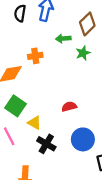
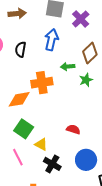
black semicircle: (20, 13) -> (21, 49), moved
orange cross: (35, 56) -> (42, 83), size x1.5
red semicircle: (69, 107) -> (73, 129), turned 32

